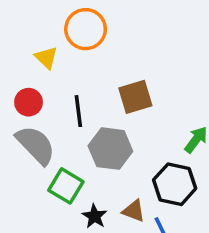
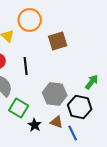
brown square: (135, 97) -> (58, 41), moved
gray hexagon: (110, 149) -> (55, 94), moved

